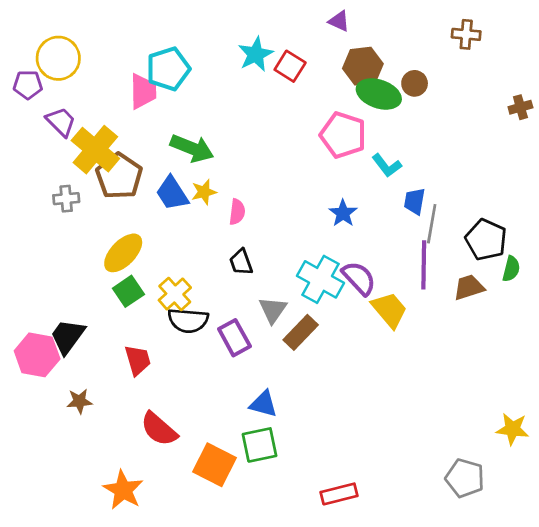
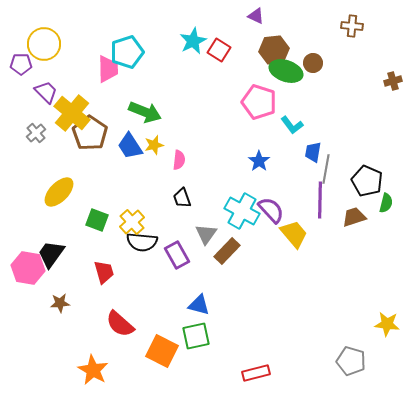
gray cross: (66, 199) -> (36, 133), moved, turned -36
yellow ellipse: (123, 253) -> (59, 192), moved
green square: (128, 291) -> (97, 220), turned -35

